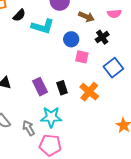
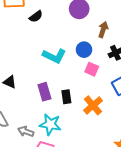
brown arrow: (86, 17) -> (103, 30), turned -105
cyan L-shape: (43, 26) -> (54, 56), moved
gray arrow: (29, 128) -> (26, 131), turned -49

